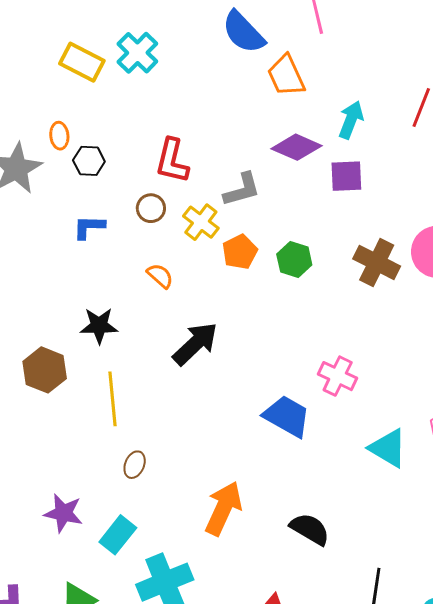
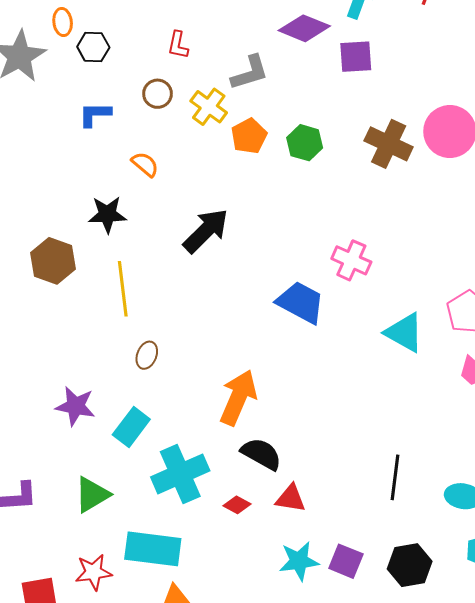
red L-shape: (172, 161) -> (178, 45), size x0.6
orange semicircle: (160, 276) -> (145, 164), moved
black semicircle: (310, 529) -> (261, 454), moved

